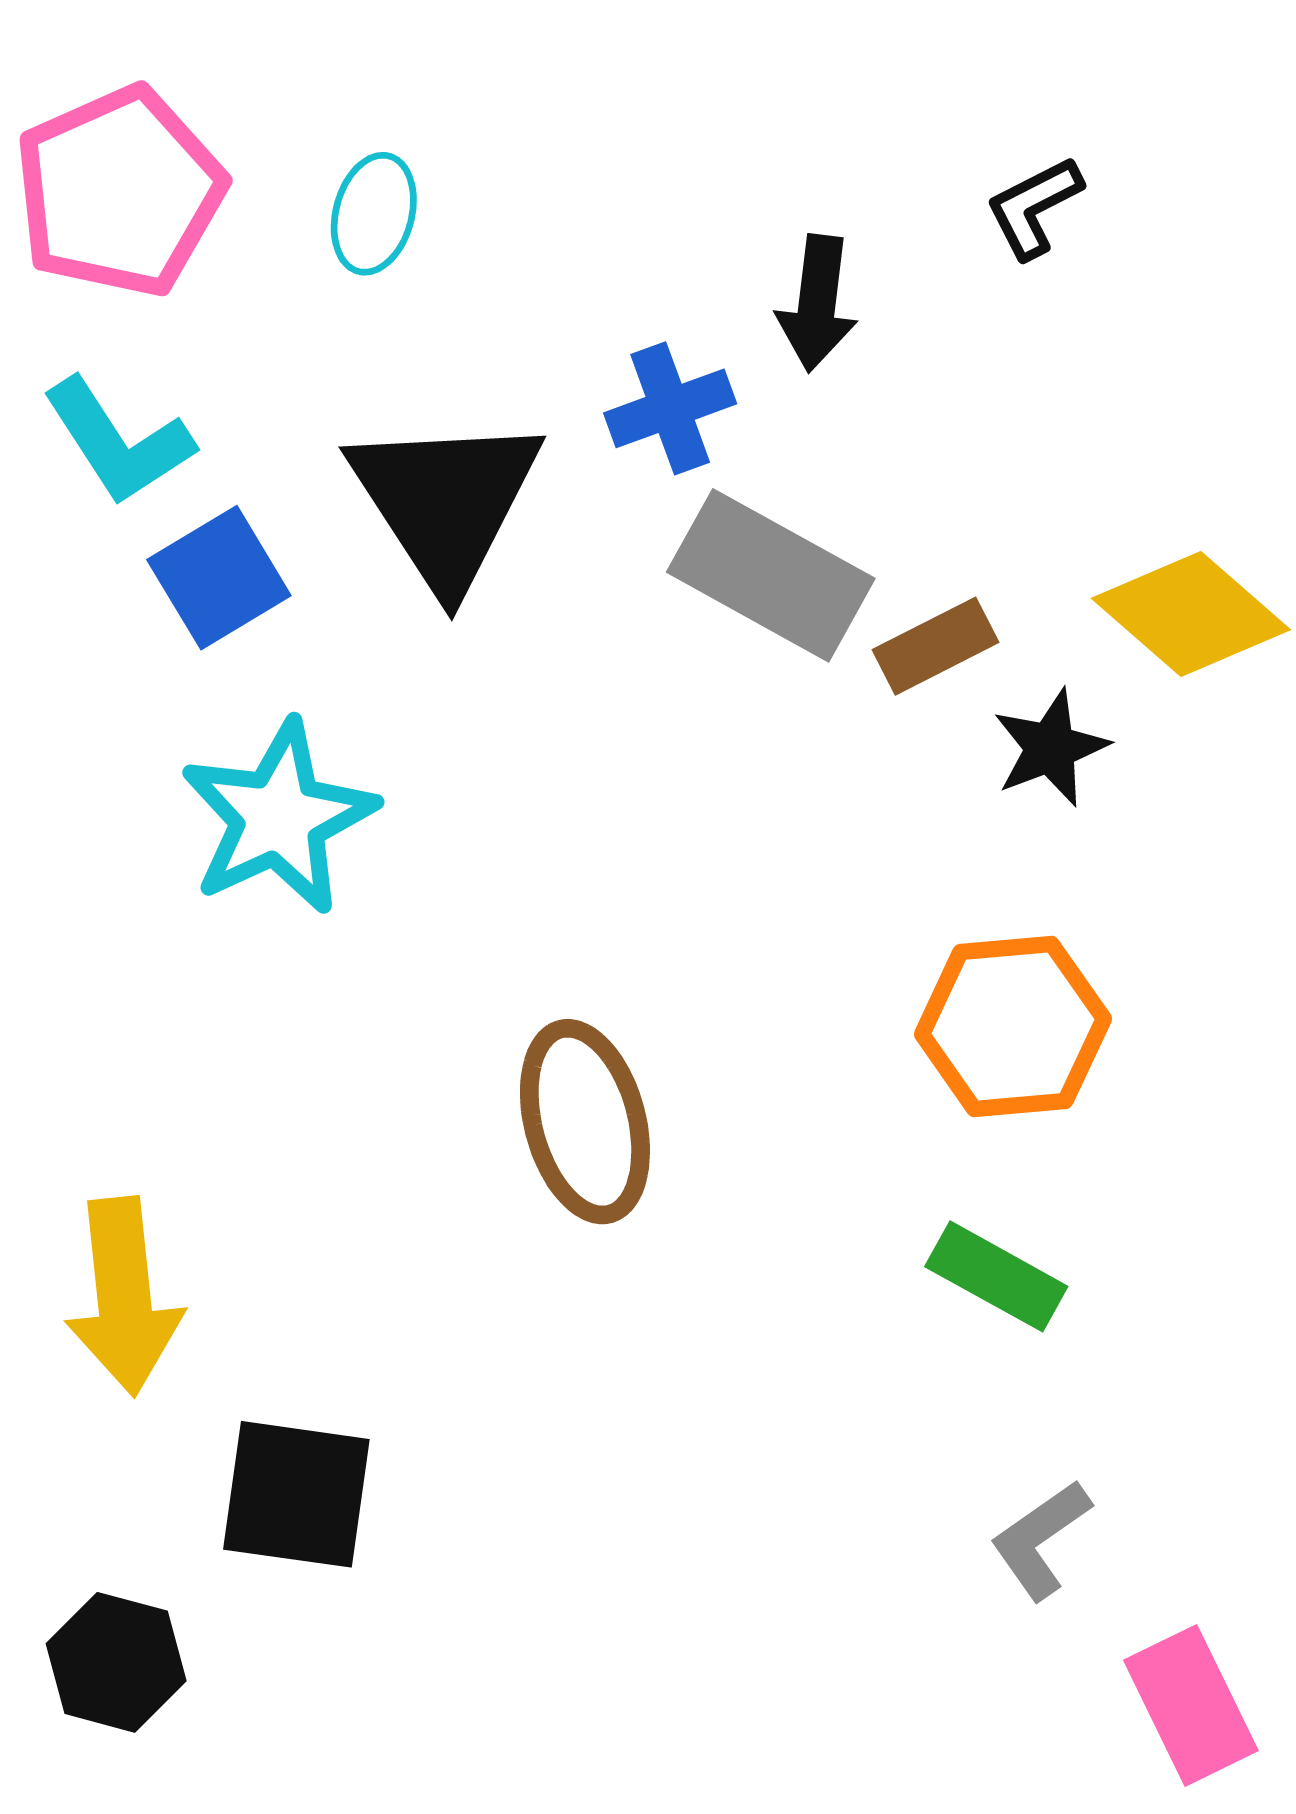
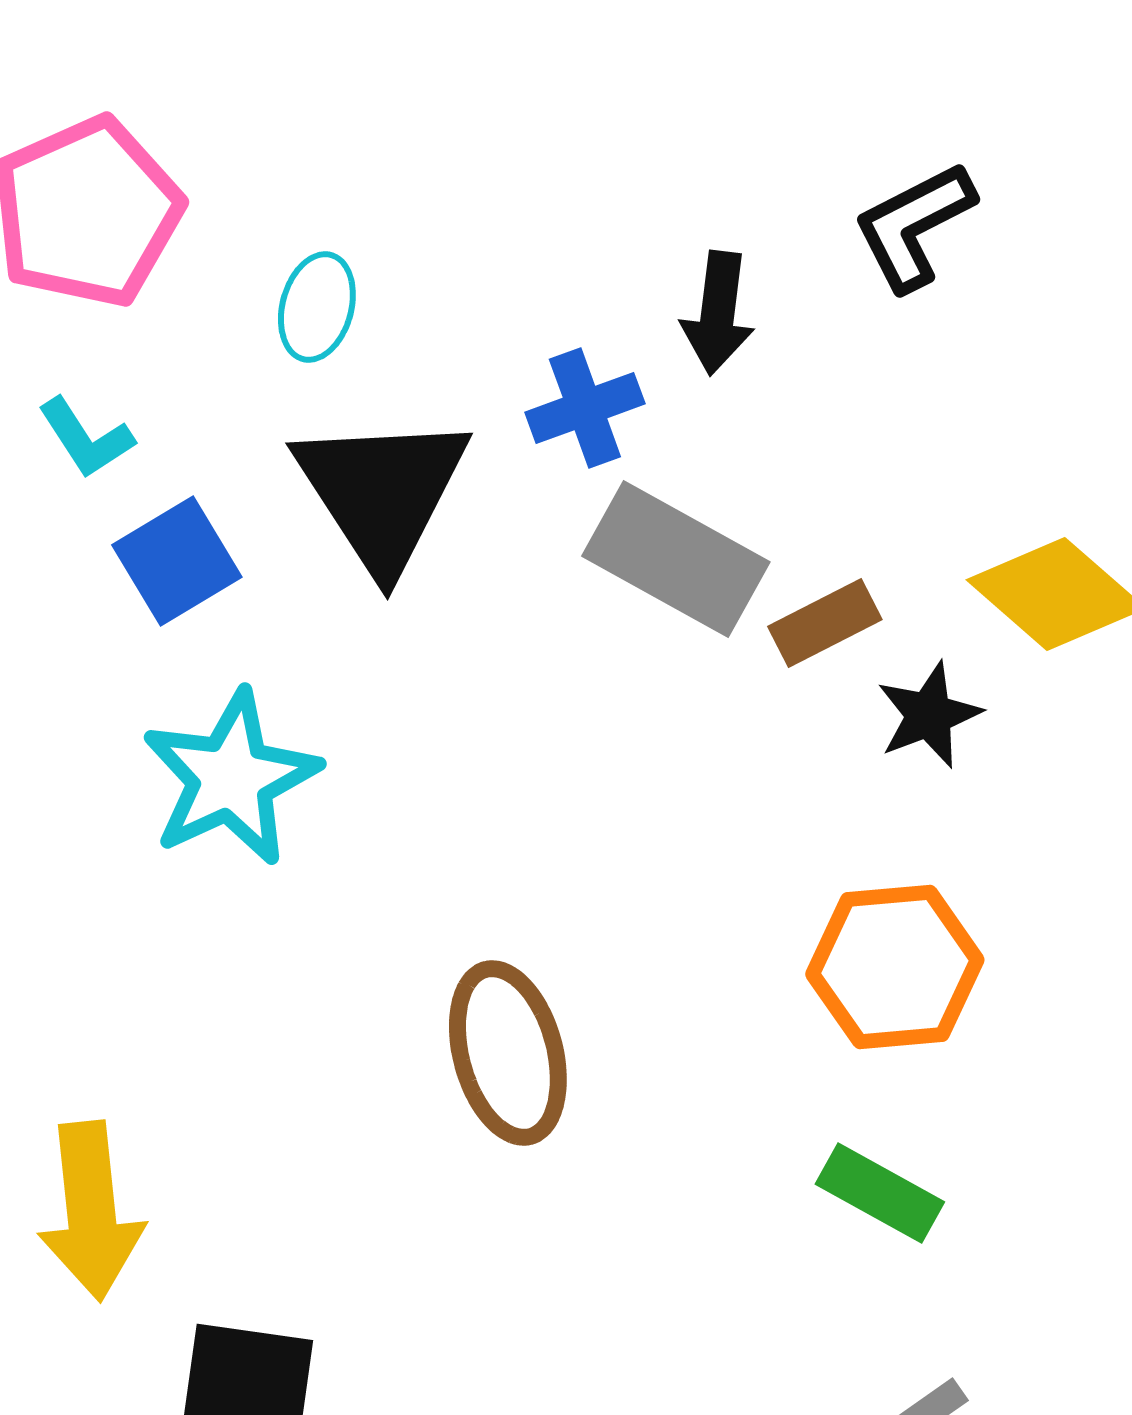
black L-shape: (1034, 207) -> (914, 226), size x1.4
cyan ellipse: (374, 214) -> (317, 307), moved
cyan L-shape: (118, 442) -> (86, 438), size x0.7

